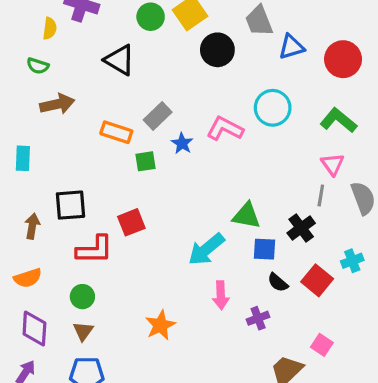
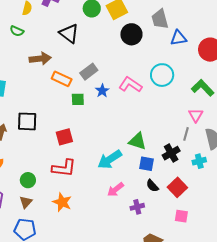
brown arrow: (57, 104) -> (40, 59), moved
red L-shape: (95, 250) -> (64, 168), moved
cyan cross: (352, 261) -> (199, 161), moved
pink arrow: (221, 295) -> (115, 190), turned 48
orange star: (160, 325) -> (62, 202), moved, turned -30
pink square: (322, 345) -> (181, 216), moved, turned -32

